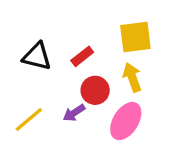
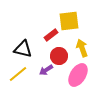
yellow square: (135, 37) -> (69, 21), moved
black triangle: (37, 56) -> (23, 49), moved

